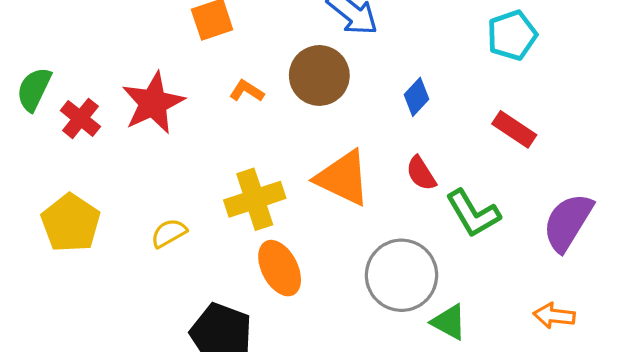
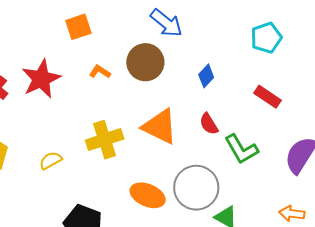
orange ellipse: (280, 268) -> (148, 195), moved, turned -40

